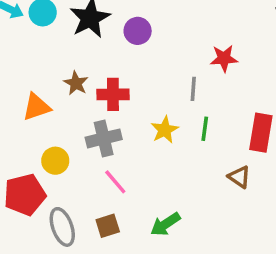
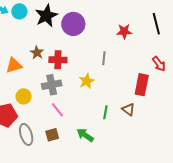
purple circle: (138, 31) -> (73, 24), size x1.5
red star: (224, 58) -> (124, 31), moved
green line: (205, 129) -> (105, 112), moved
green arrow: (165, 224) -> (85, 135), turned 66

